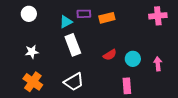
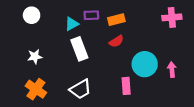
red semicircle: (110, 55) -> (116, 41), moved
cyan circle: (133, 59) -> (145, 64), size x1.5
pink rectangle: (127, 86) -> (126, 86), moved

